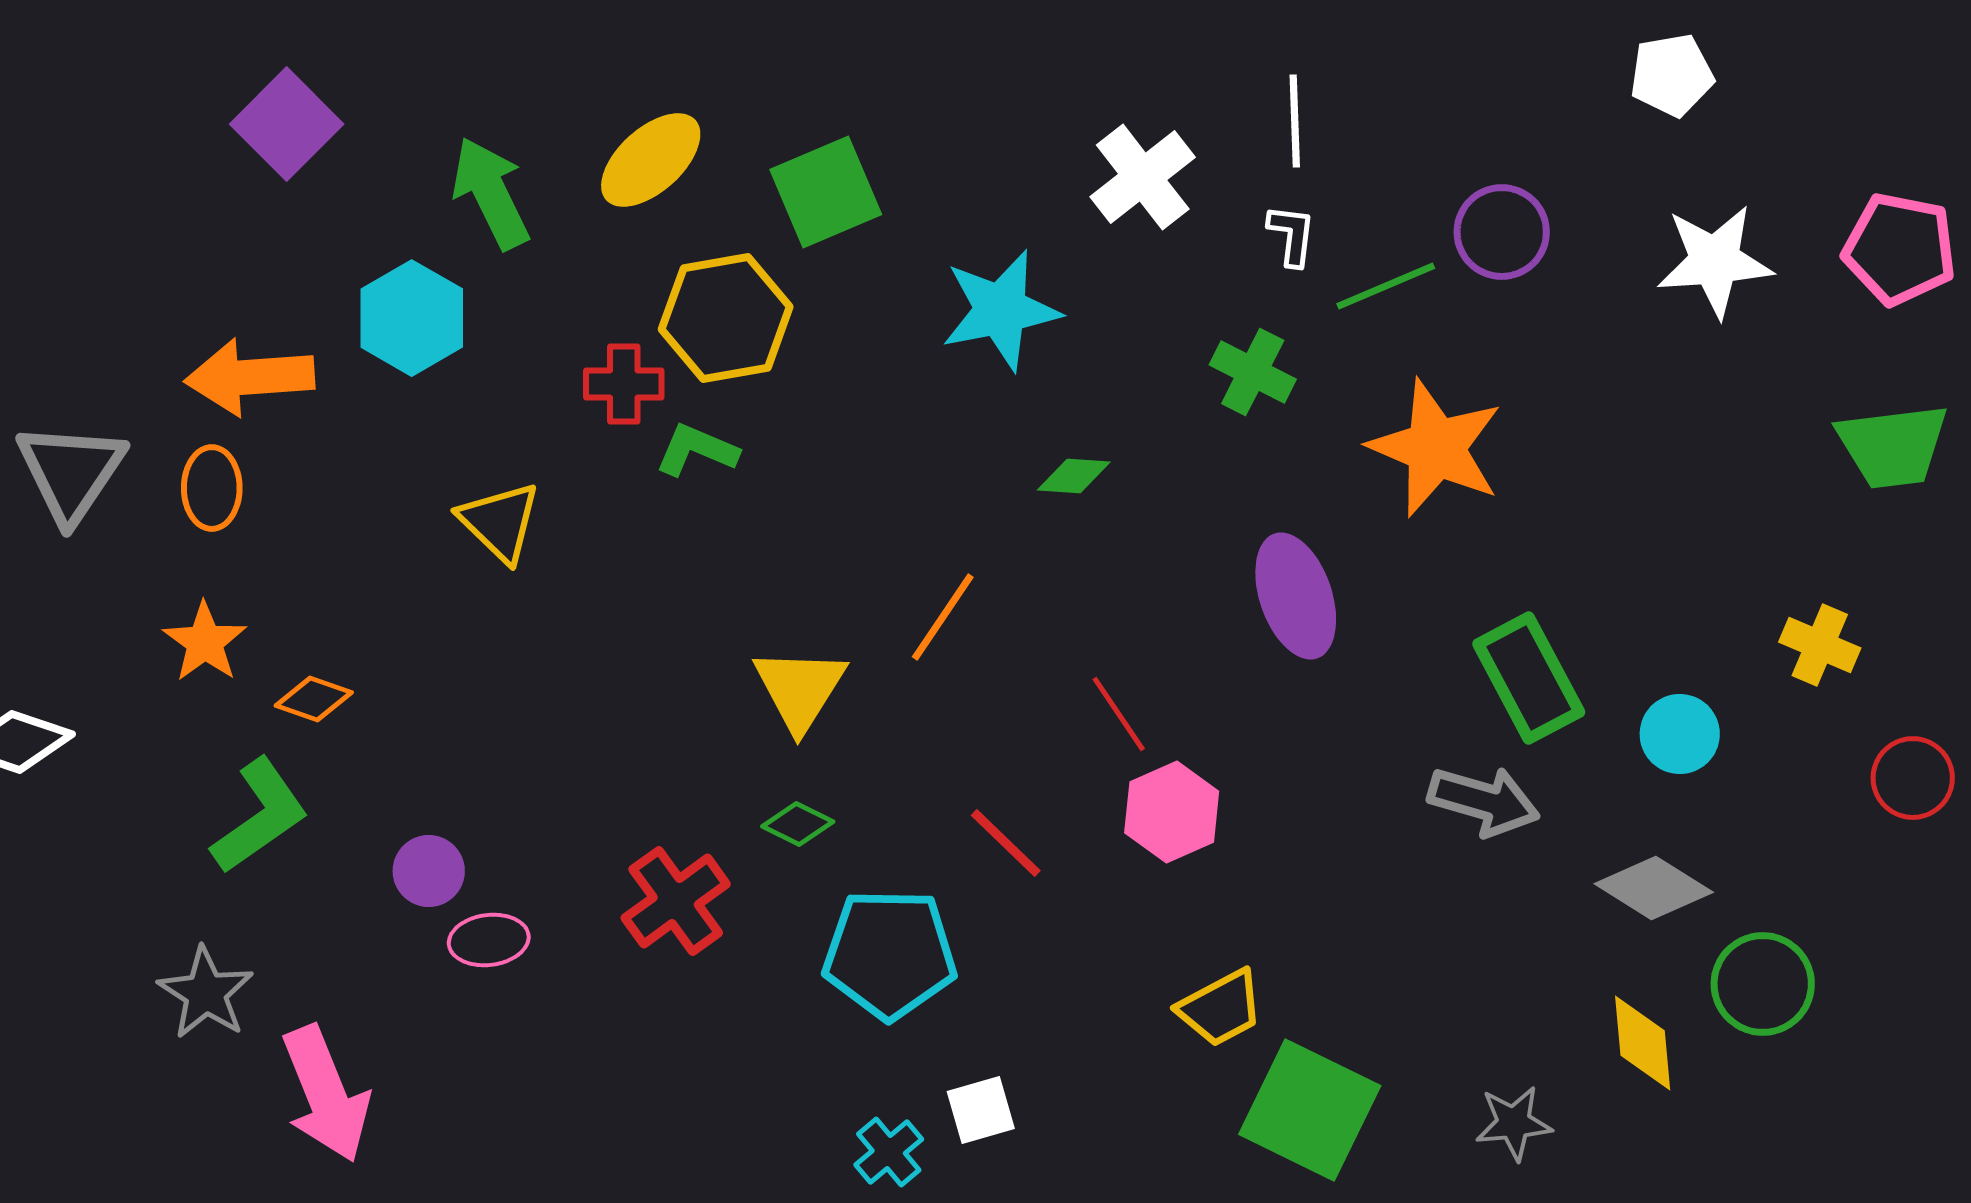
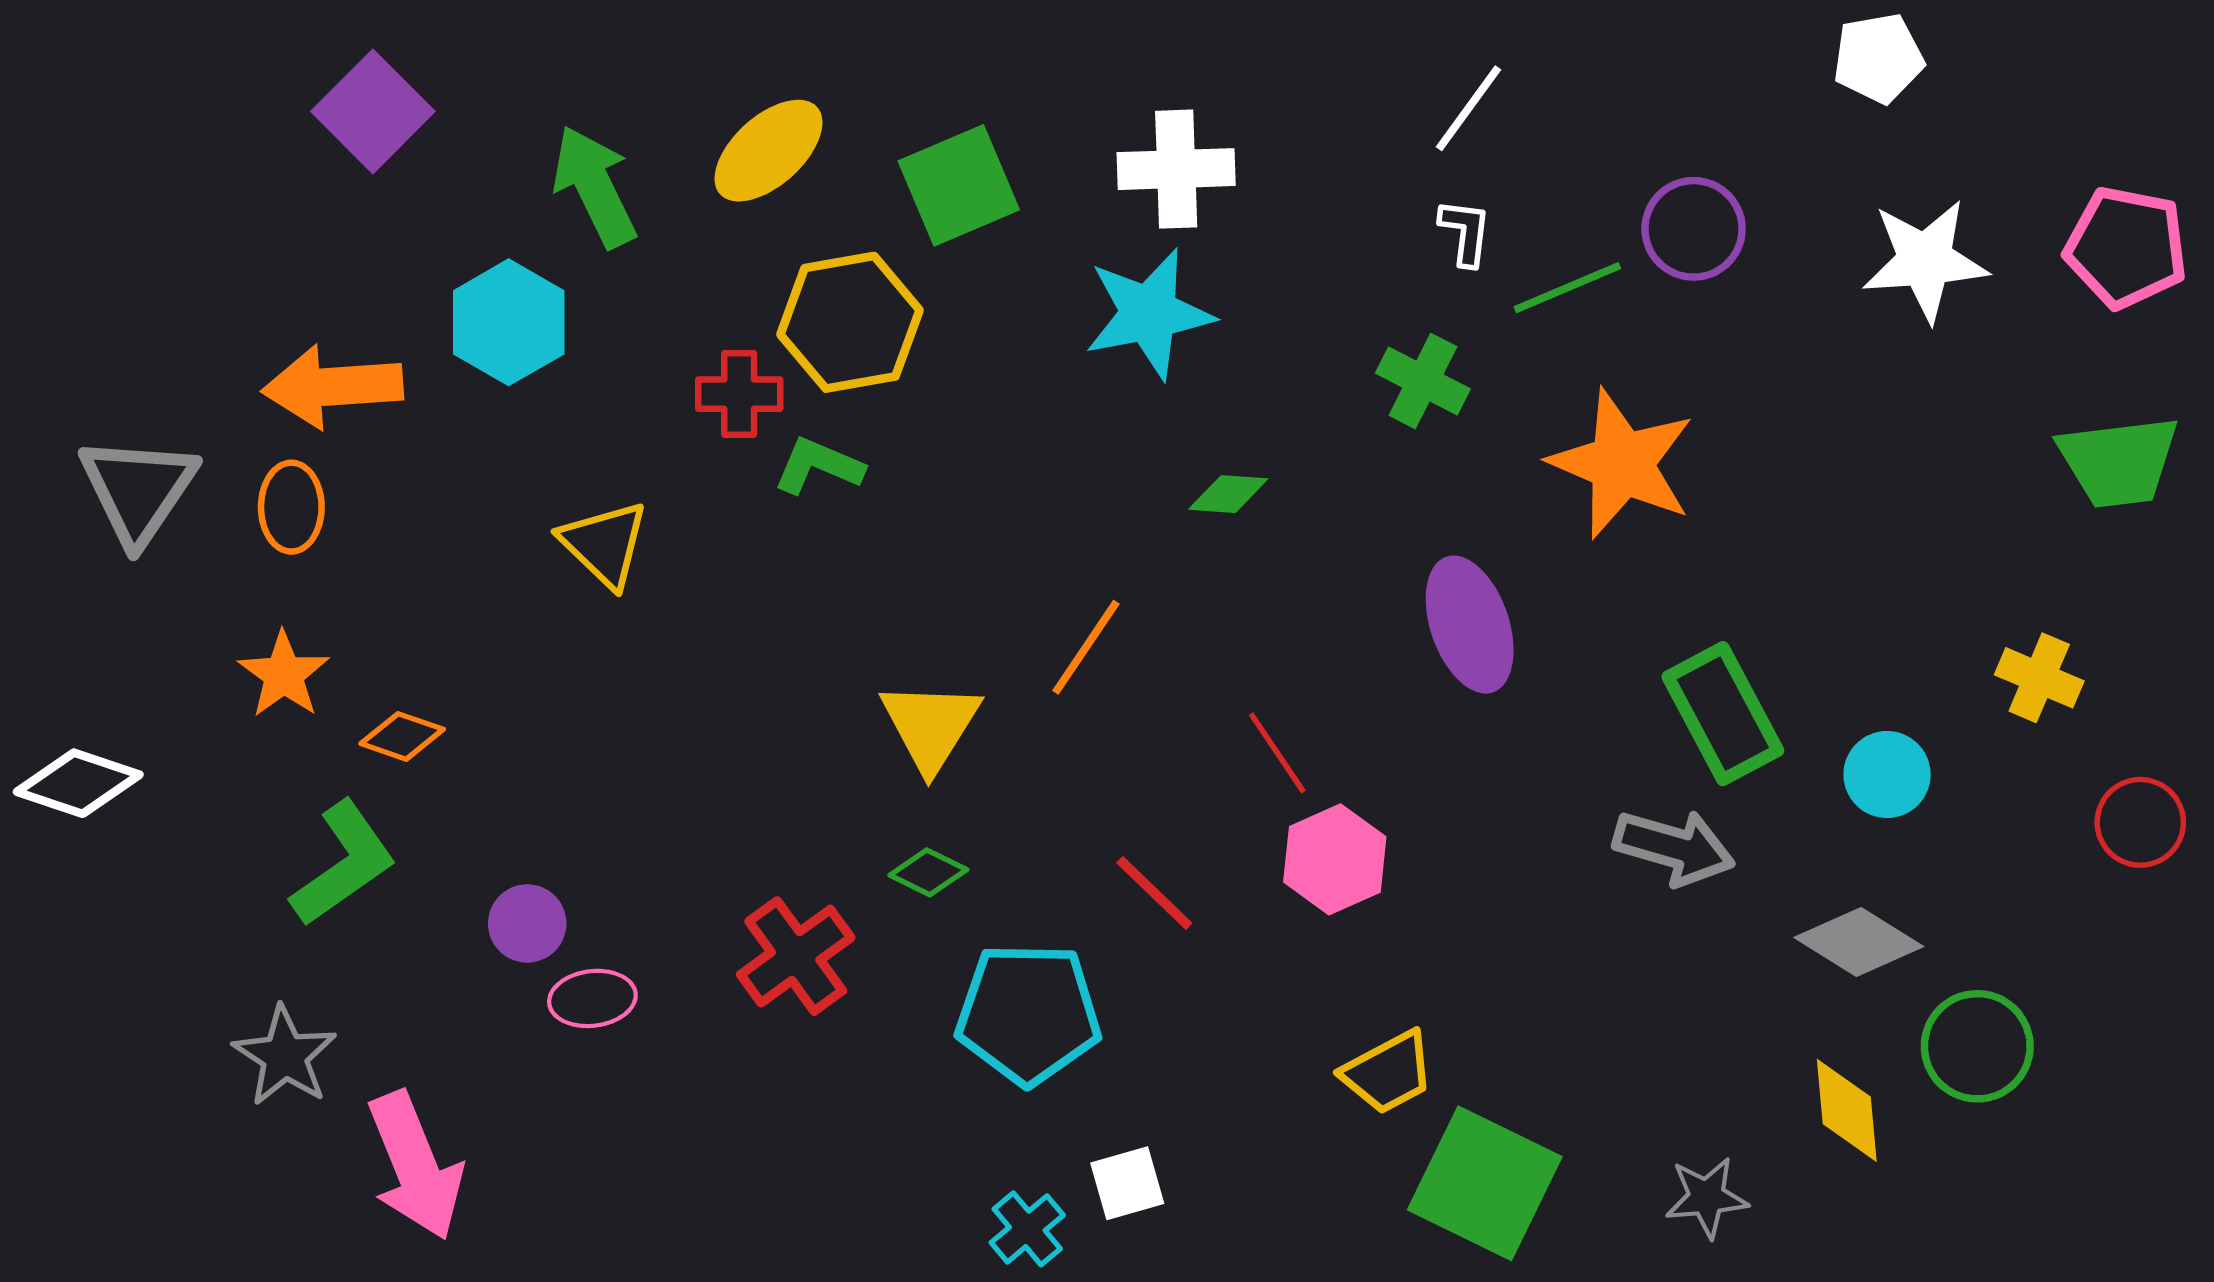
white line: (1295, 121) -> (1469, 108), turned 38
white cross: (1143, 177) -> (1176, 169), moved, turned 36

